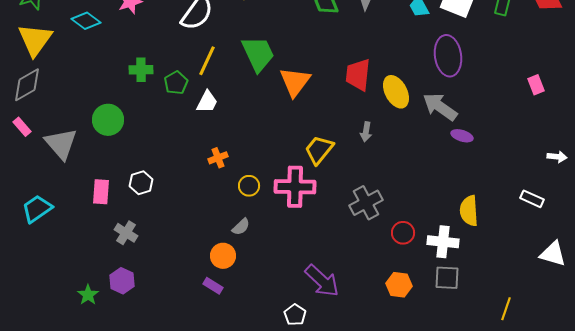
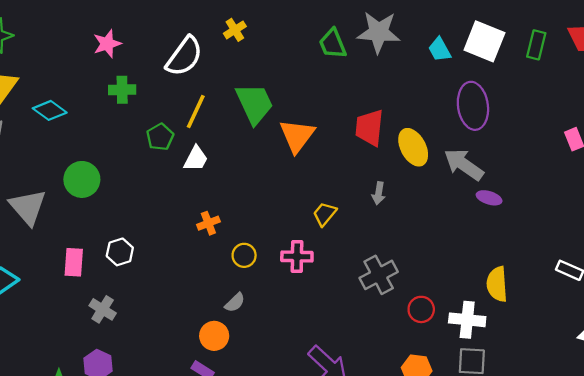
cyan diamond: (86, 21) -> (50, 110), moved
green cross: (141, 70) -> (122, 90), moved
yellow trapezoid: (319, 150) -> (325, 214), size x0.7
pink cross: (295, 187) -> (297, 256), size x0.7

